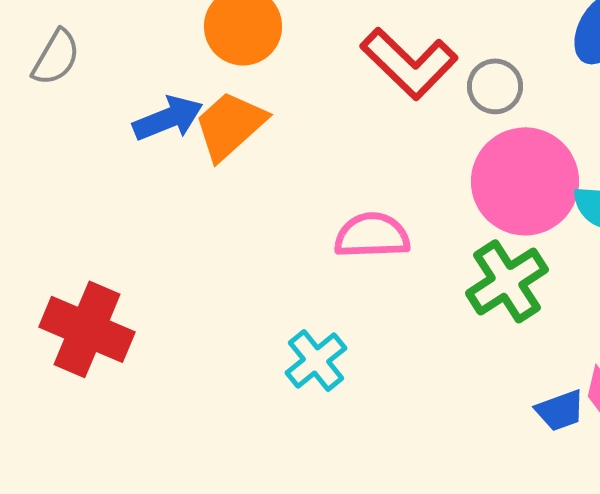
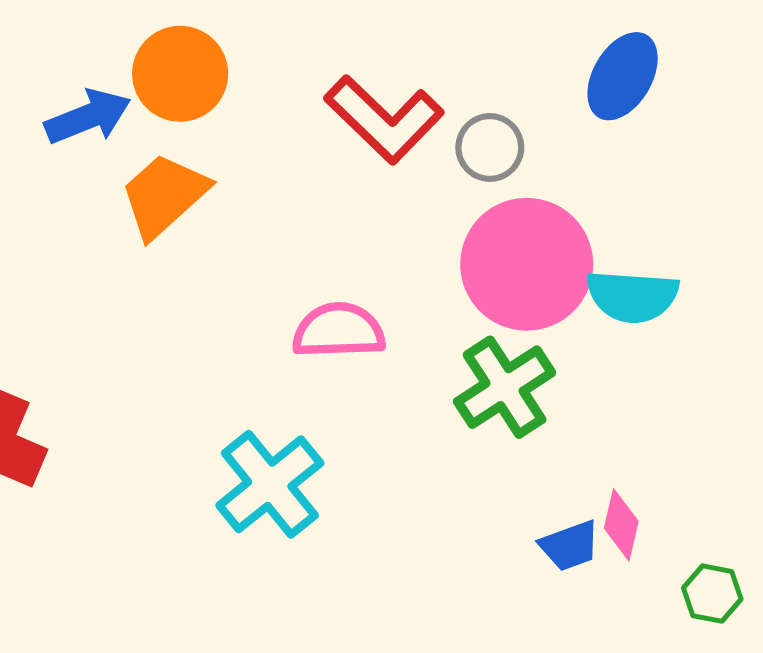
blue arrow: (168, 118) -> (88, 117), moved
cyan cross: (316, 360) -> (270, 484), size x1.4

